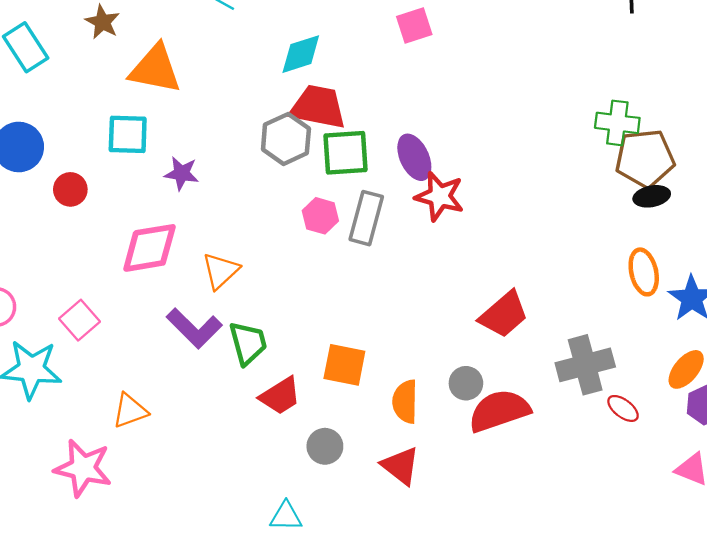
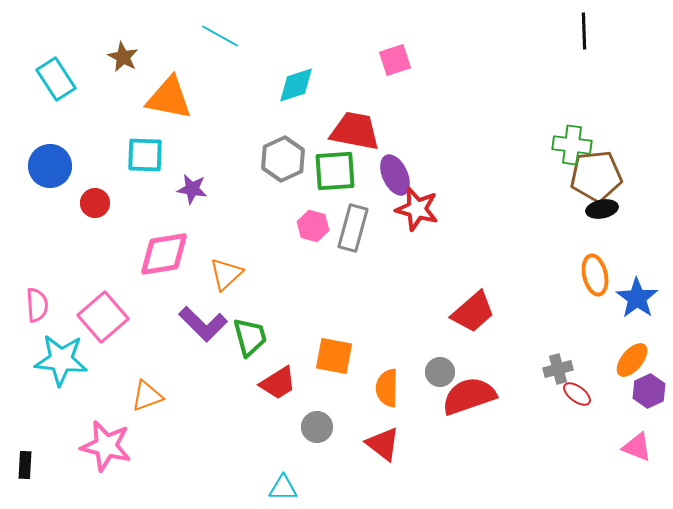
red trapezoid: (318, 107) -> (355, 131), moved
pink square: (80, 320) -> (103, 317), size x1.4
gray cross: (585, 365) -> (558, 369), moved, size x0.6

